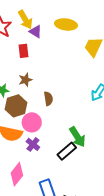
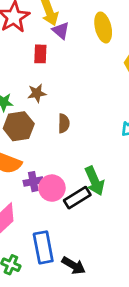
yellow ellipse: (66, 24) -> (103, 27), turned 60
pink circle: (32, 122) -> (52, 188), moved
purple cross: (33, 144) -> (33, 182), turned 32

